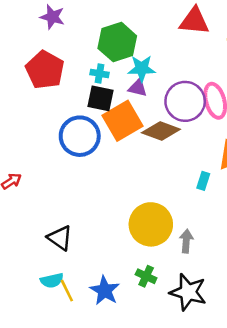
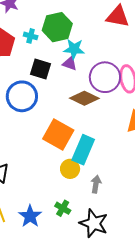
cyan cross: (100, 74) -> (31, 36), moved
orange square: (122, 121) -> (58, 135), moved, turned -36
cyan rectangle: (203, 181) -> (83, 150), moved, size x2.0
yellow circle: (151, 224) -> (70, 169), size x0.6

